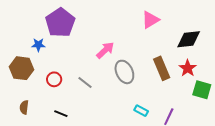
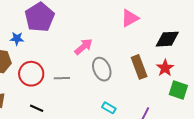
red circle: (54, 79) -> (31, 74), size x1.6
gray line: (85, 82) -> (62, 78), turned -42
cyan rectangle: (141, 111) -> (109, 108), moved

